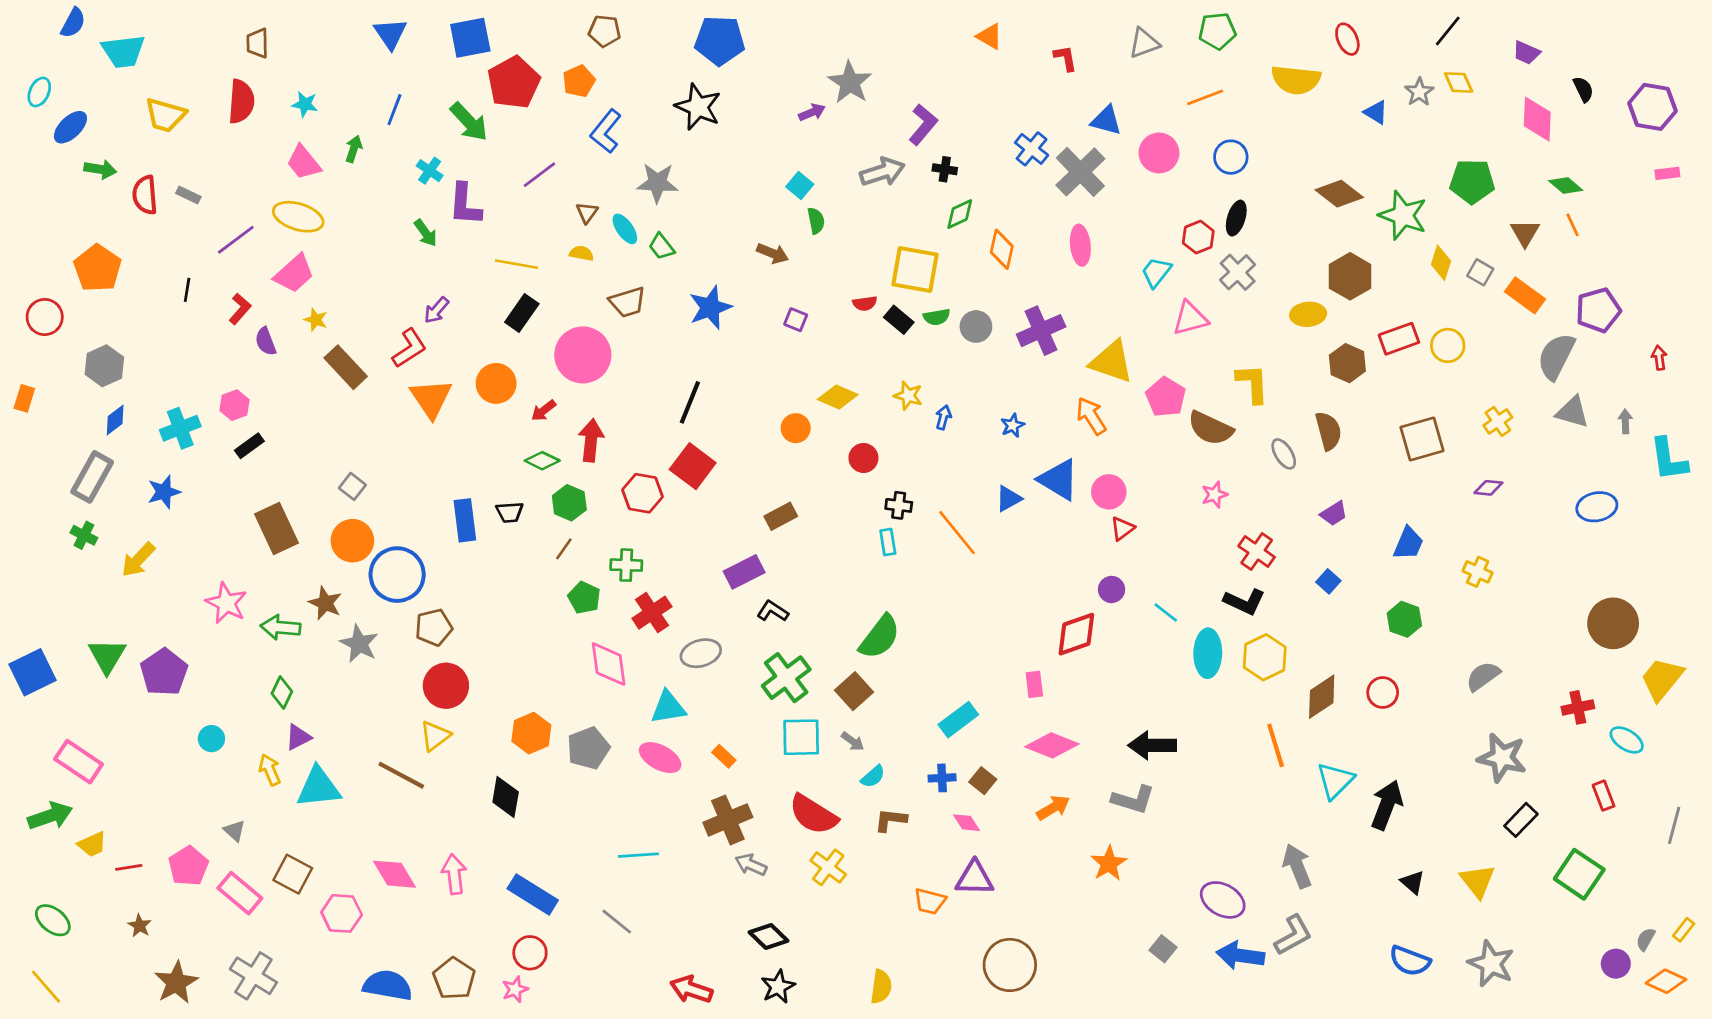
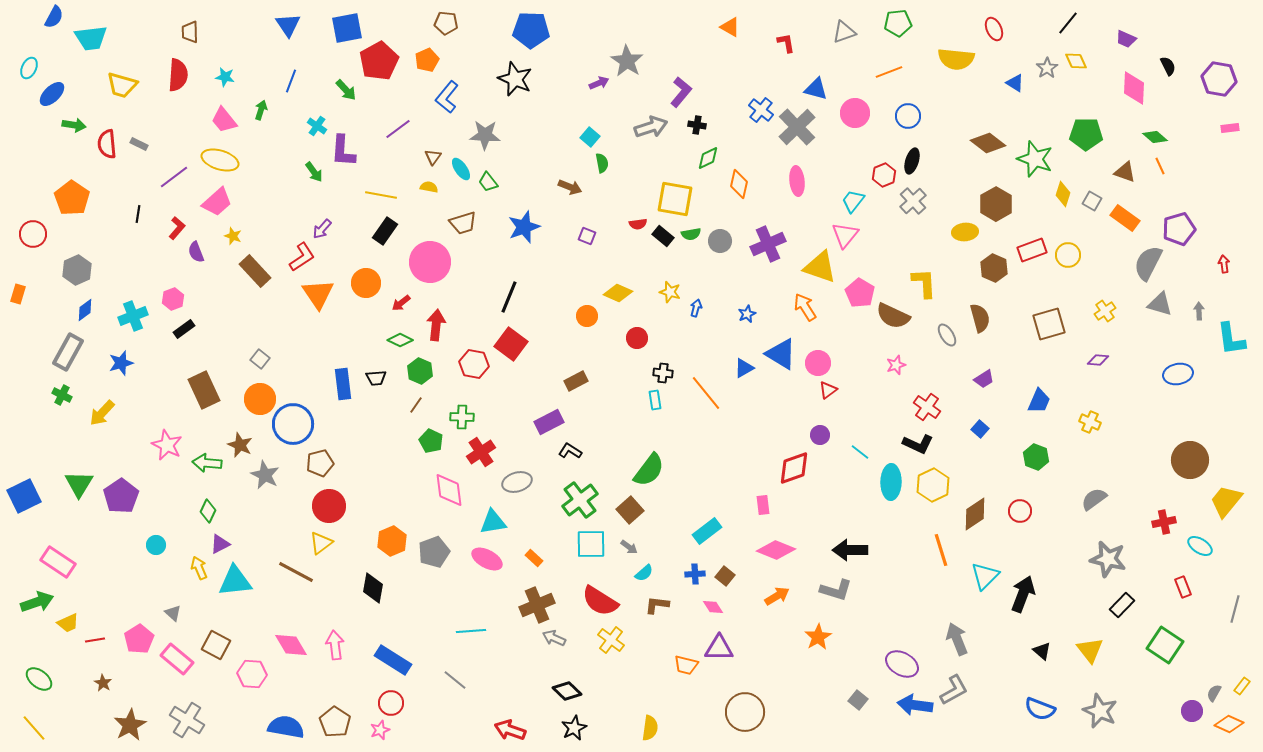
green arrow: (469, 122) -> (346, 90), size x0.7
brown triangle: (1525, 233) -> (1125, 172), turned -40
pink triangle: (1190, 318) -> (845, 235), moved, turned -36

